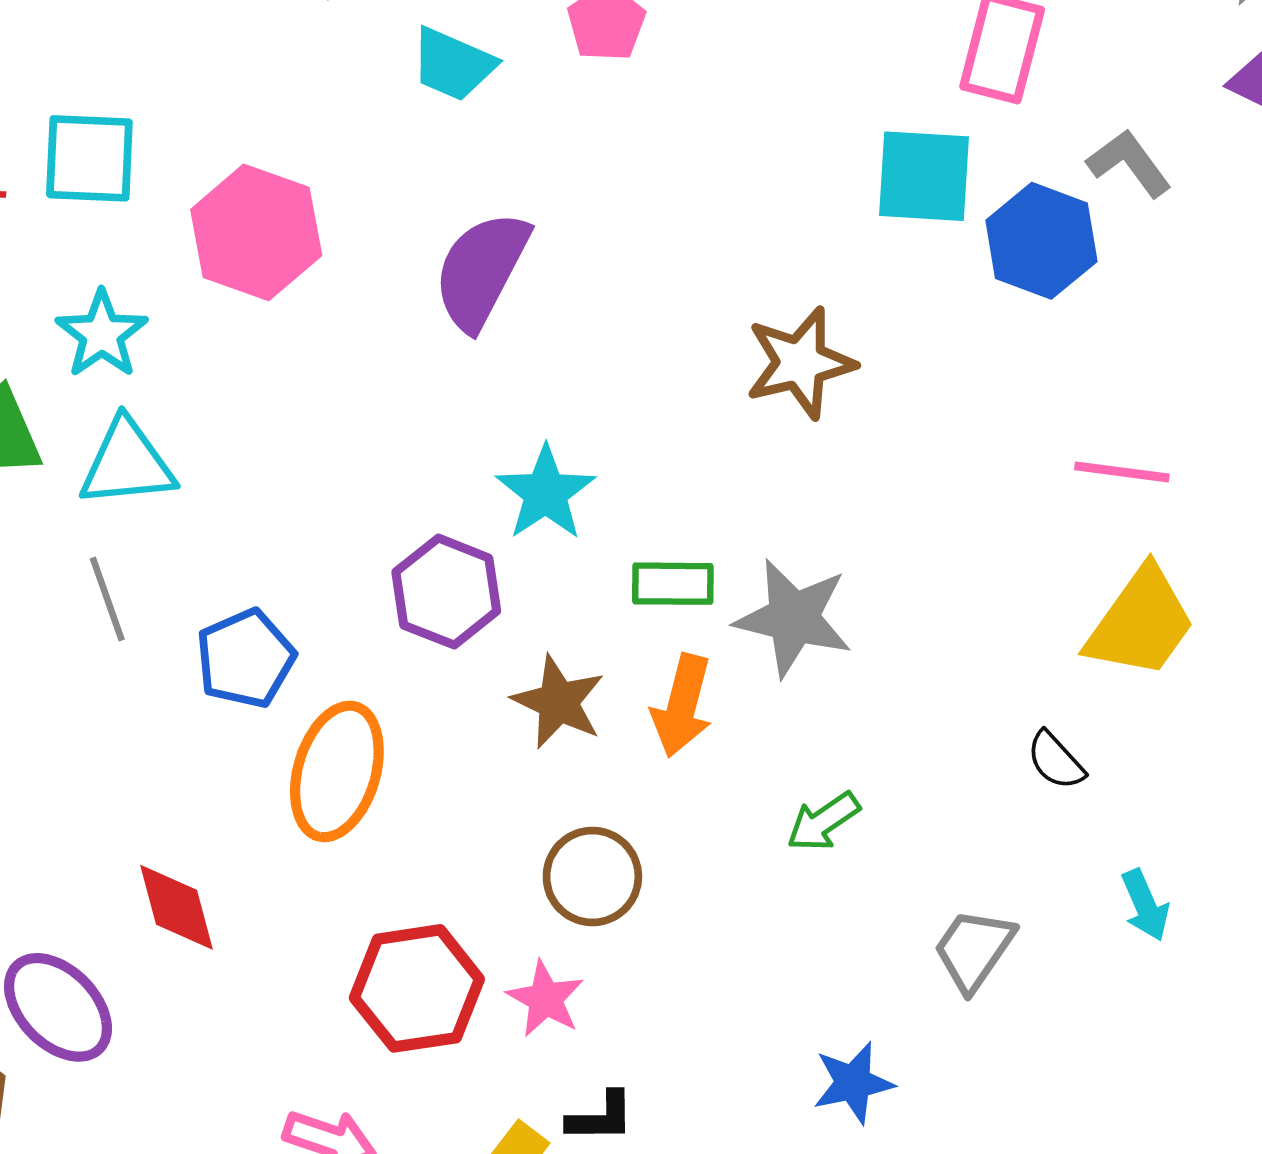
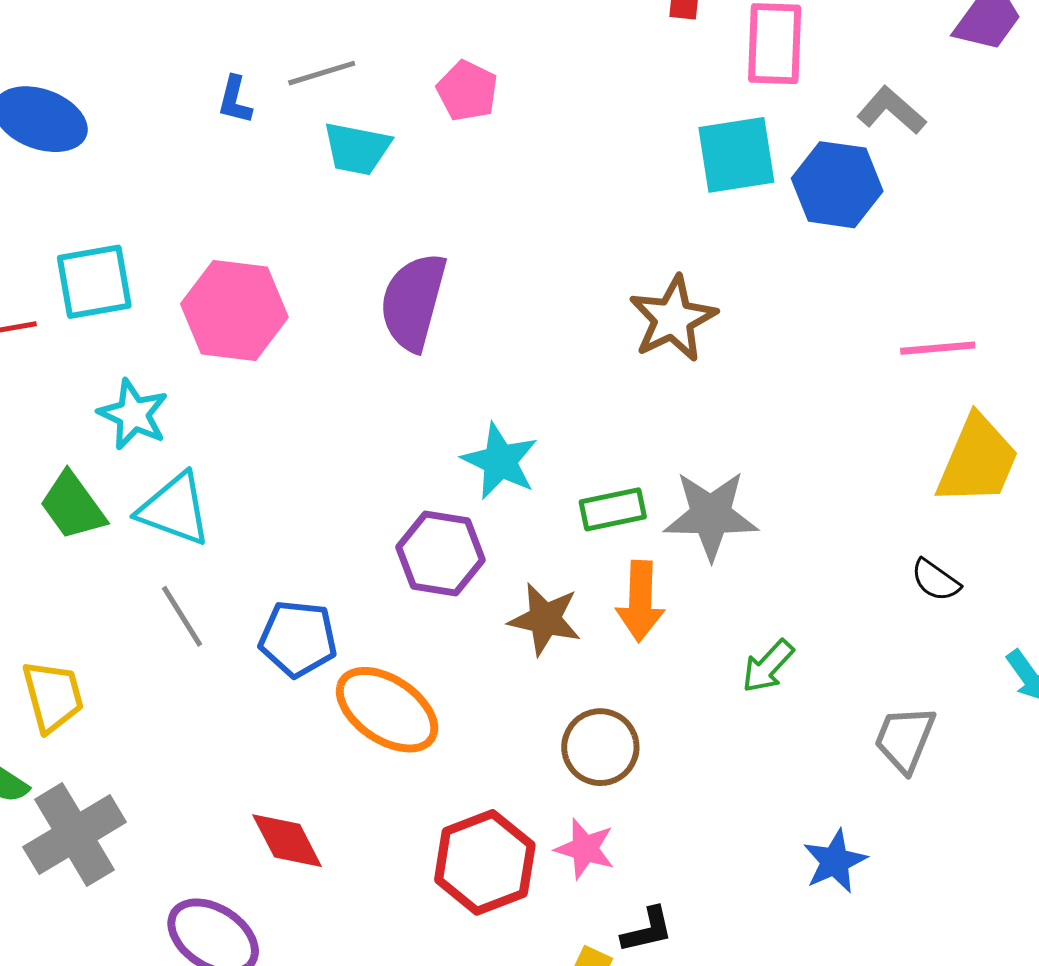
cyan triangle: (127, 463) -> (174, 509), turned 38
blue pentagon: (245, 659) -> (298, 639), turned -30
orange ellipse: (337, 771) -> (387, 710), turned -60

